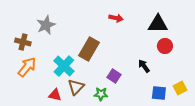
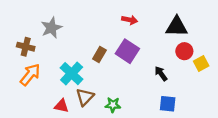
brown rectangle: (89, 49) -> (99, 55), size x0.6
purple square: (114, 76) -> (127, 51), moved, size x1.5
yellow square: (180, 88) -> (201, 63), moved
blue square: (159, 93) -> (168, 104), moved

